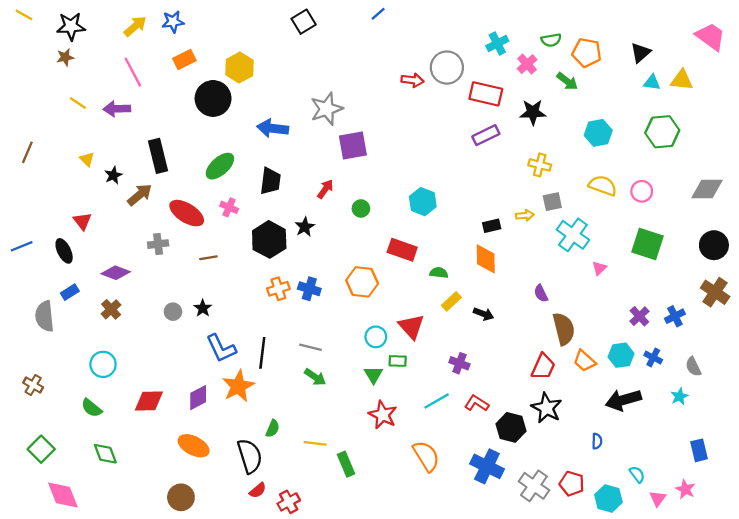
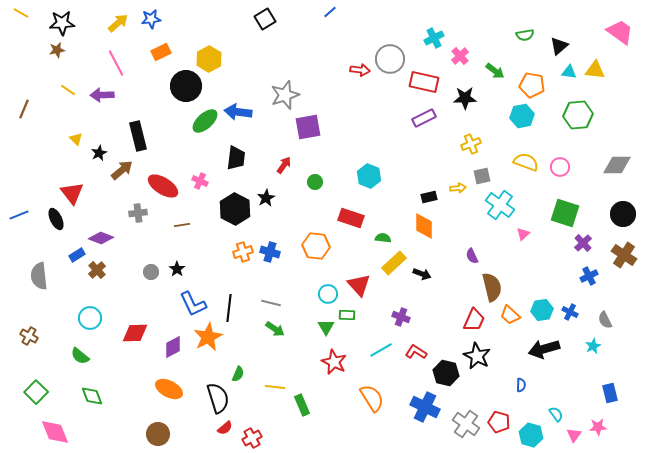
green semicircle: (551, 40) -> (525, 35), moved
orange pentagon: (587, 53) -> (532, 85), moved
brown line: (27, 152) -> (24, 109), moved
yellow cross: (540, 165) -> (471, 144), turned -36
green ellipse: (220, 166) -> (205, 121), moved
red triangle: (82, 221) -> (72, 193), size x1.4
blue rectangle: (70, 292) -> (77, 255), moved
yellow rectangle: (451, 301) -> (394, 263), size x1.4
purple cross: (639, 316) -> (583, 243), moved
red diamond: (149, 401) -> (135, 333), moved
pink star: (685, 489) -> (598, 427), turned -30

